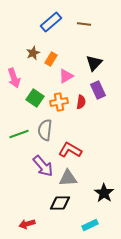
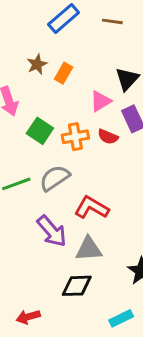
pink triangle: (66, 76) -> (100, 101), moved
red semicircle: (81, 102) -> (108, 137), turned 104
gray semicircle: (45, 130) -> (55, 178), turned 50

